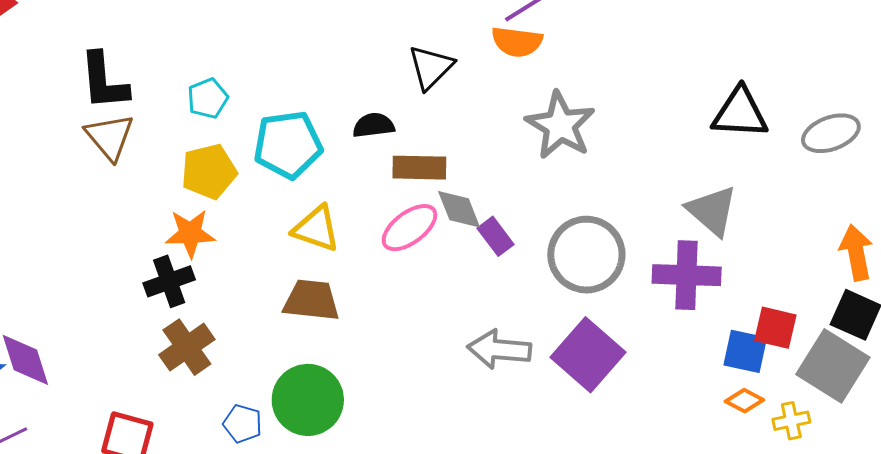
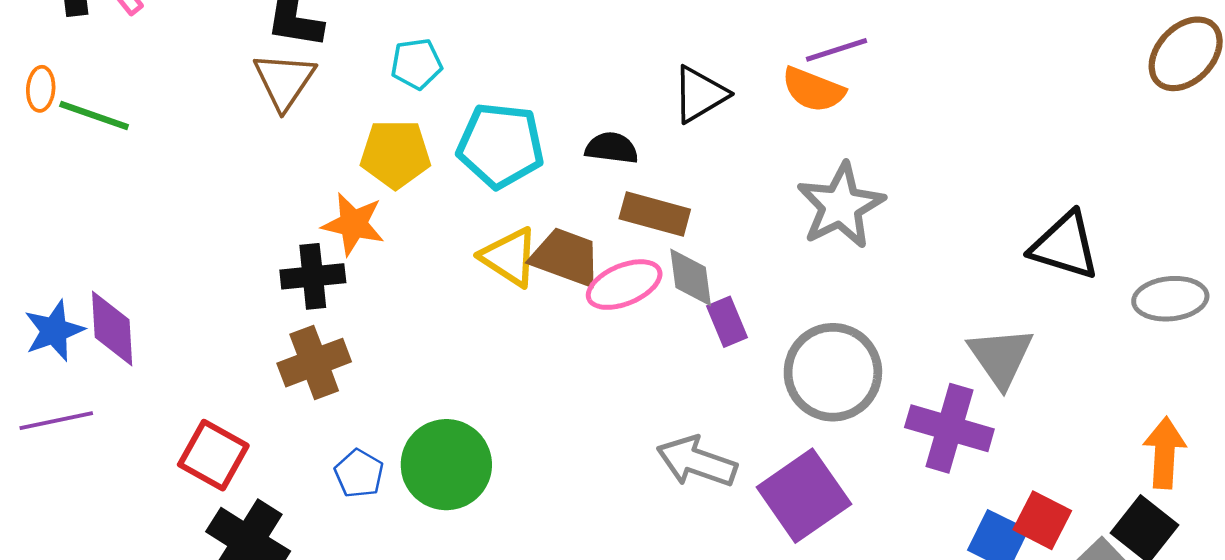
brown trapezoid: (311, 300) -> (566, 257), moved

